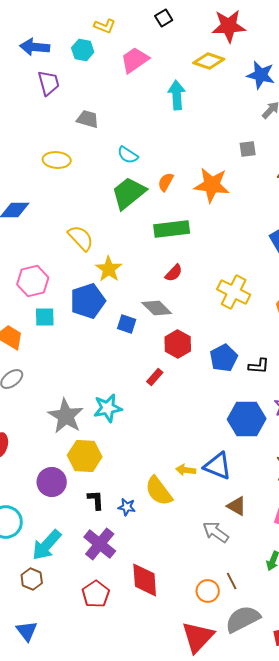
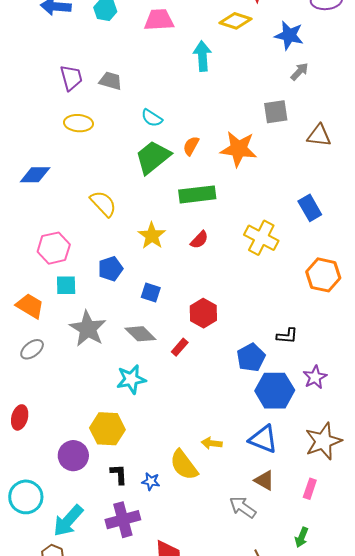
pink trapezoid: (135, 60) -> (159, 20), turned 32
purple trapezoid: (49, 83) -> (71, 78), moved
gray square: (248, 149) -> (276, 112), size x1.4
yellow star: (109, 269) -> (152, 236), moved
yellow cross: (234, 292) -> (261, 238), moved
blue pentagon: (88, 301) -> (110, 269), size x0.7
gray diamond: (157, 308) -> (140, 334), moved
blue pentagon: (224, 358) -> (251, 358), moved
gray star: (66, 416) -> (88, 329), moved
blue triangle: (218, 466) -> (263, 439), moved
purple cross: (100, 544) -> (123, 520), turned 36

